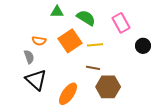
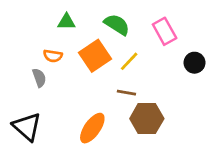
green triangle: (57, 12) -> (66, 22), moved
yellow line: (95, 45) -> (129, 61), turned -42
black triangle: (36, 80) -> (27, 127), moved

